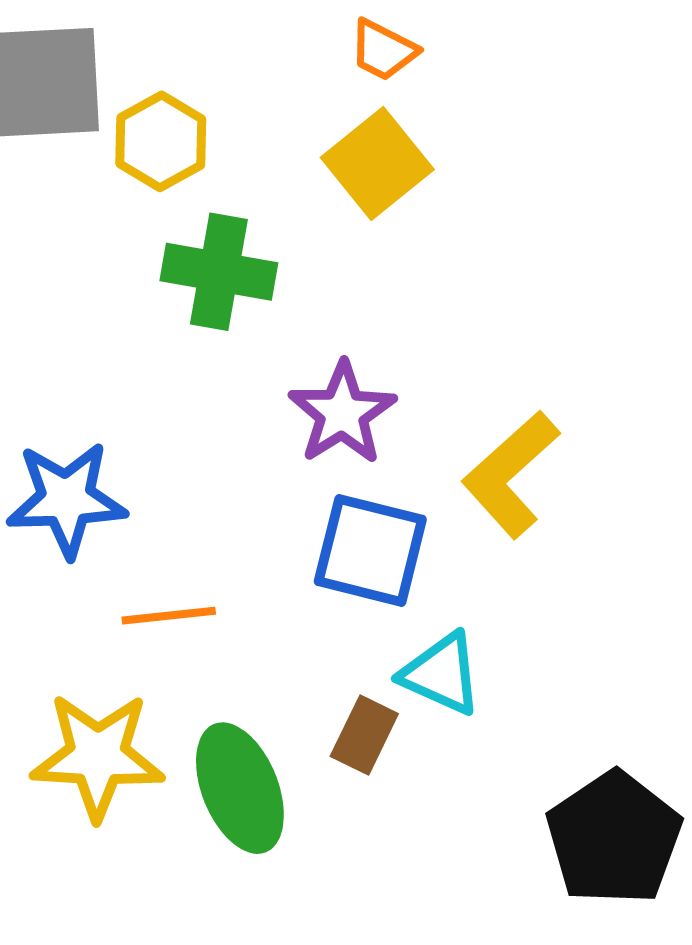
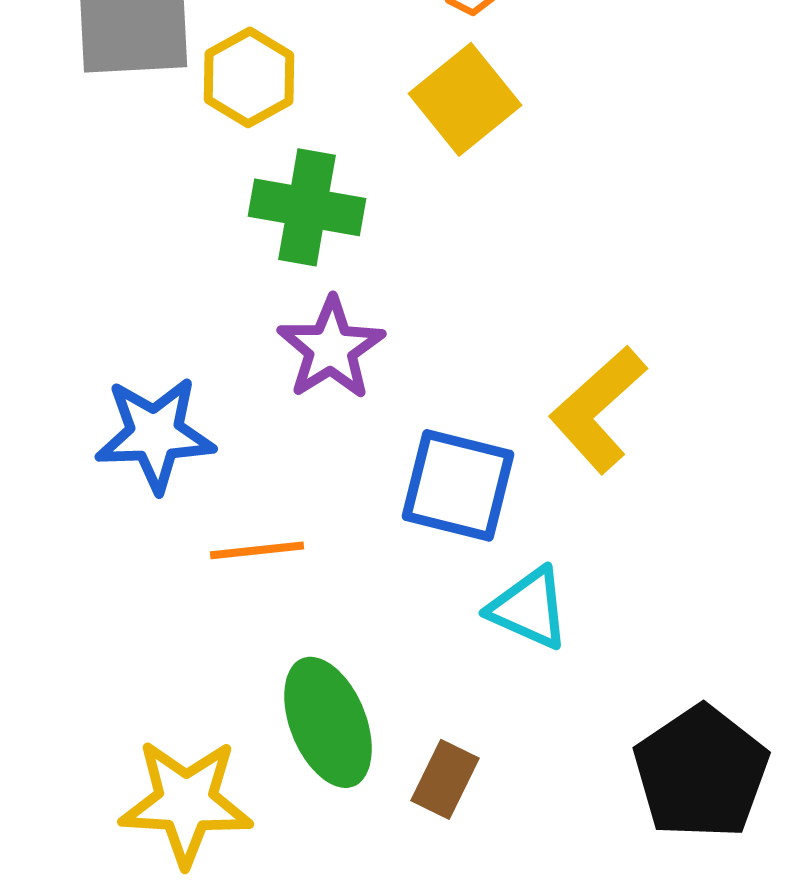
purple star: (342, 413) -> (331, 348), moved
brown rectangle: (364, 735) -> (445, 779), moved
yellow star: (98, 756) -> (186, 802), moved

